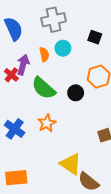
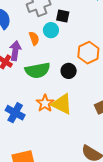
black square: (95, 37) -> (63, 16), moved
green semicircle: (44, 88) -> (38, 70), turned -45
yellow triangle: (71, 164) -> (62, 104), moved

